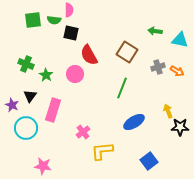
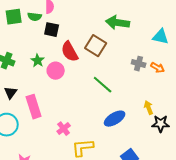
green arrow: (155, 31) -> (118, 23), moved, size x1.6
brown square: (127, 52) -> (96, 46), moved
gray cross: (158, 67) -> (139, 64), turned 32
green star: (46, 75) -> (38, 61), moved
green line: (122, 88) -> (103, 85), turned -70
pink rectangle: (53, 110) -> (34, 107), turned -35

